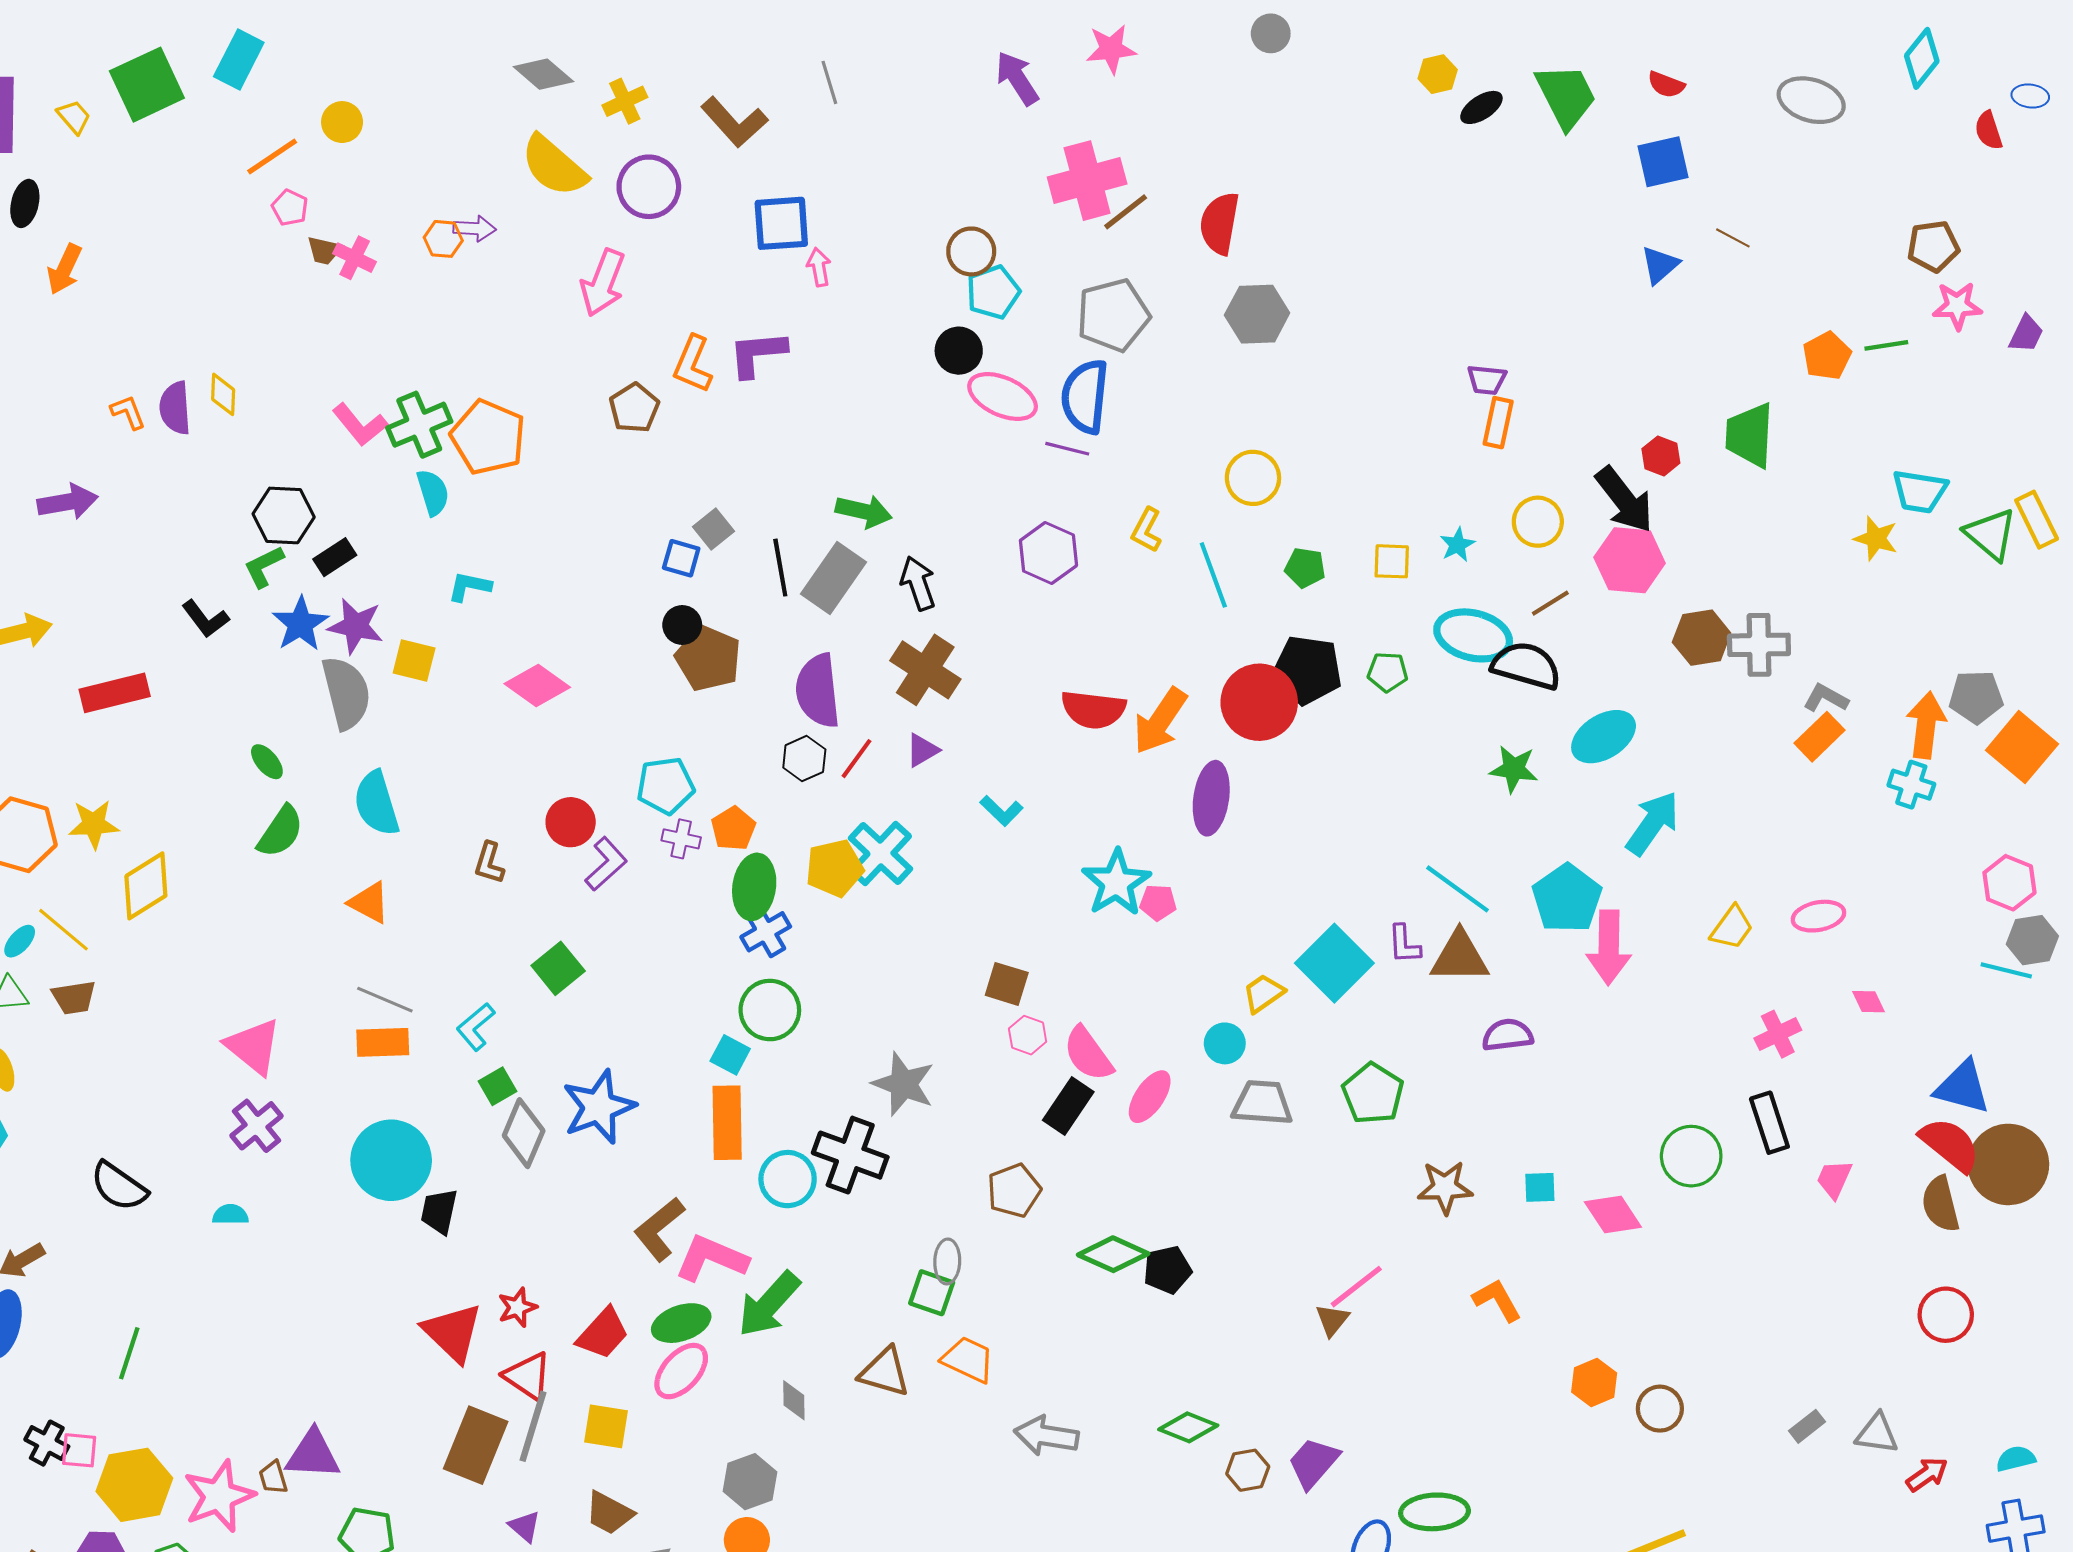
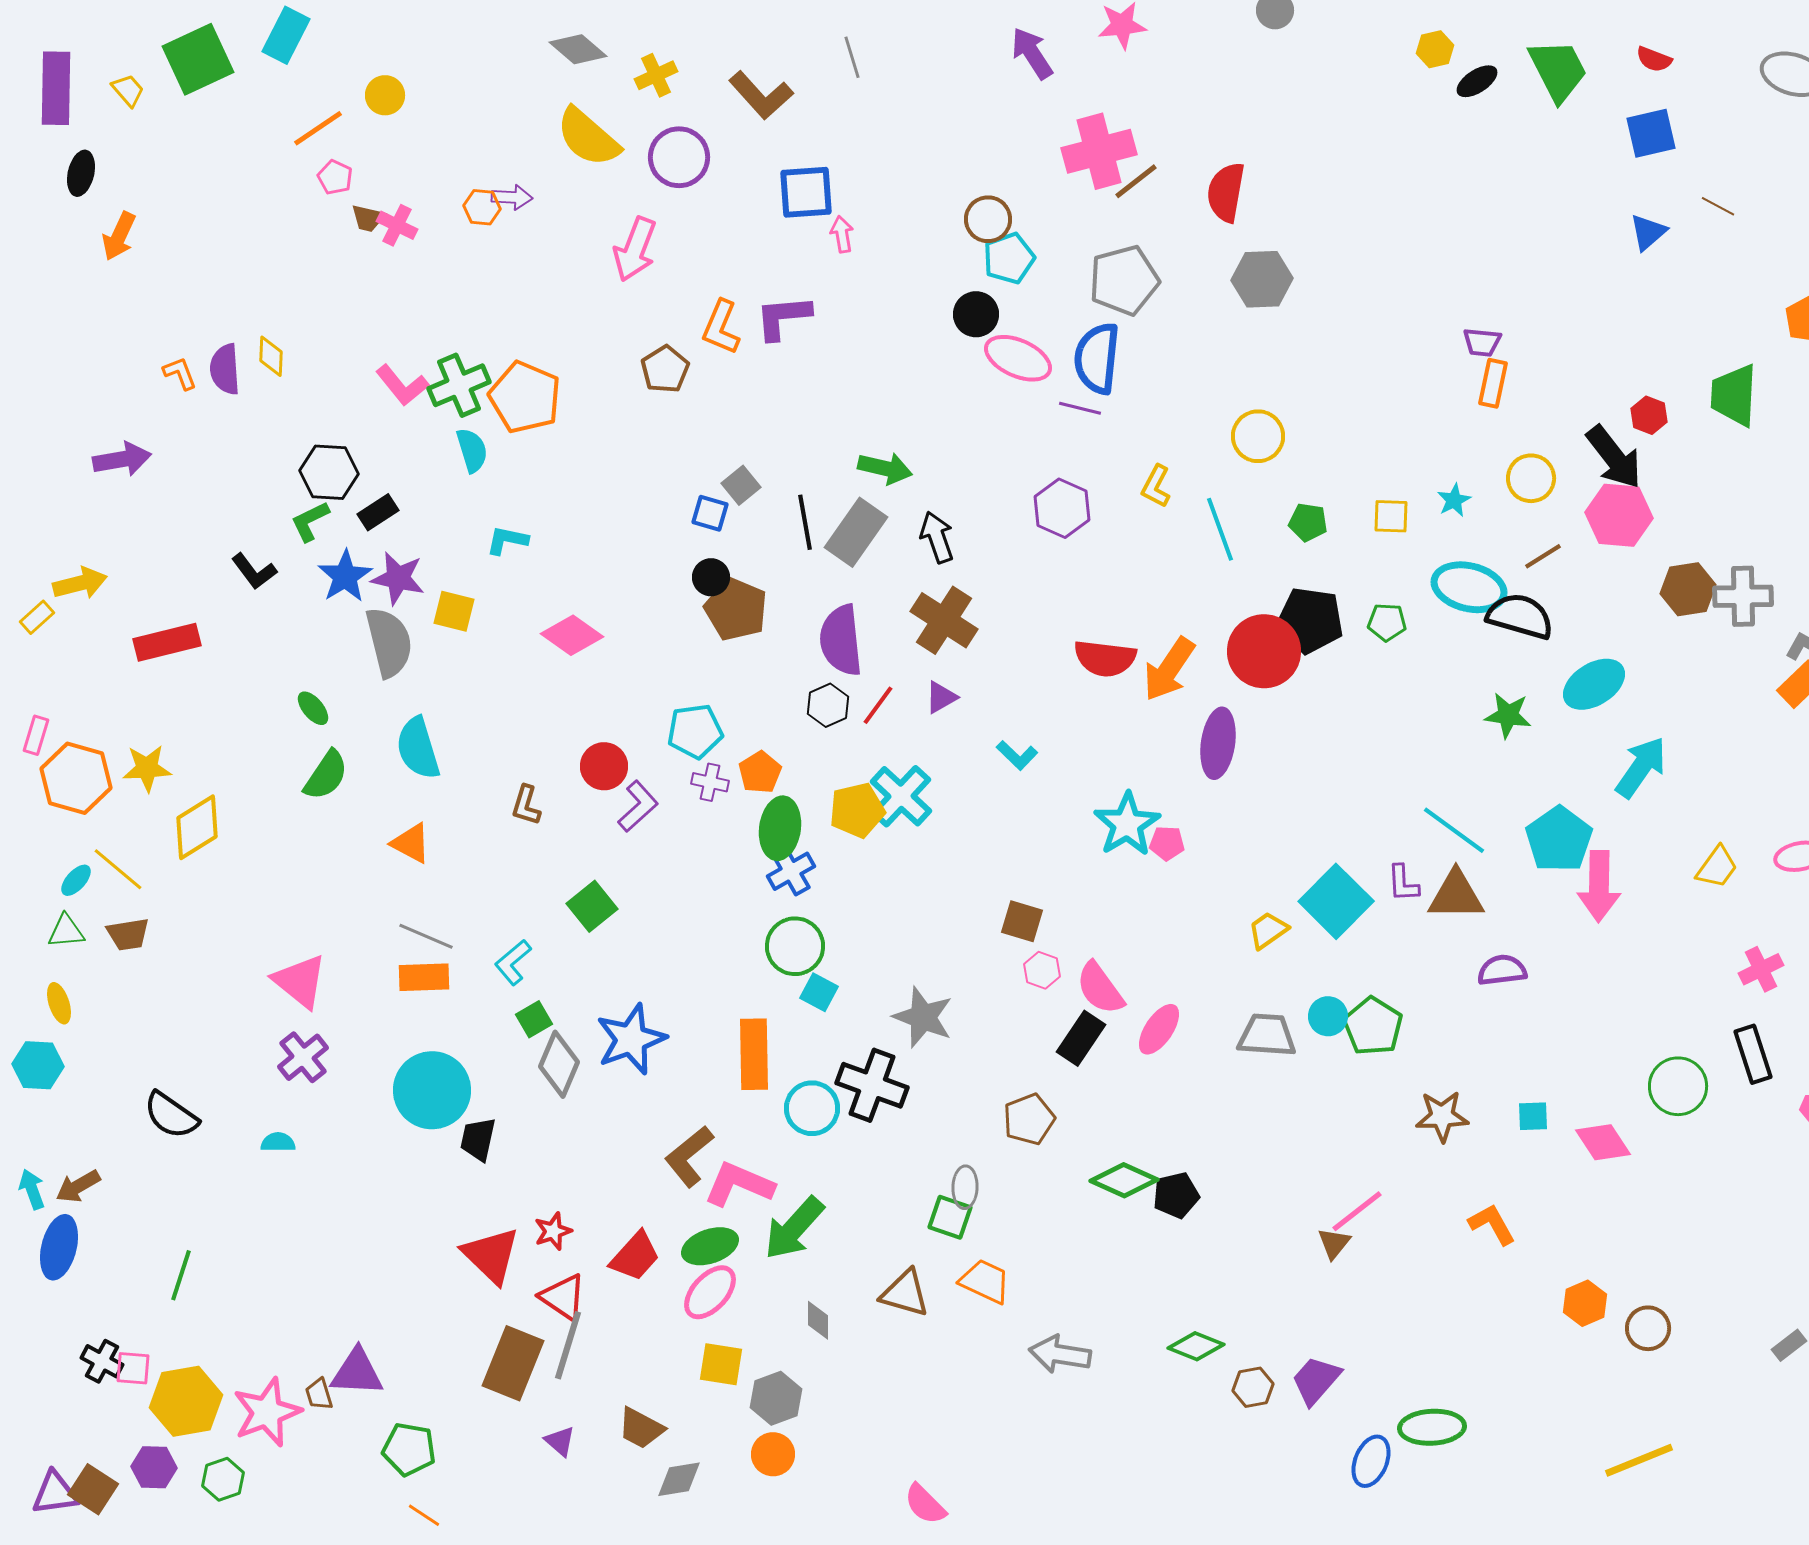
cyan circle: (1225, 1043) -> (1328, 1016), moved
cyan square: (730, 1055) -> (819, 992), moved
yellow square: (606, 1426) -> (721, 1364), moved

